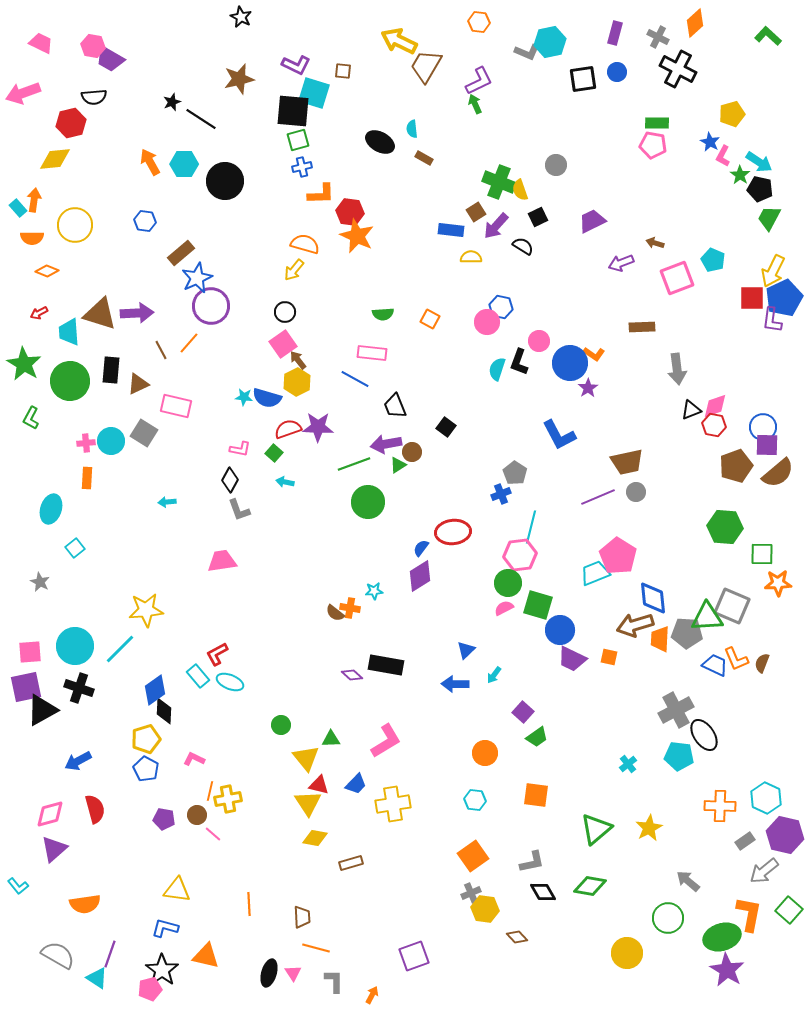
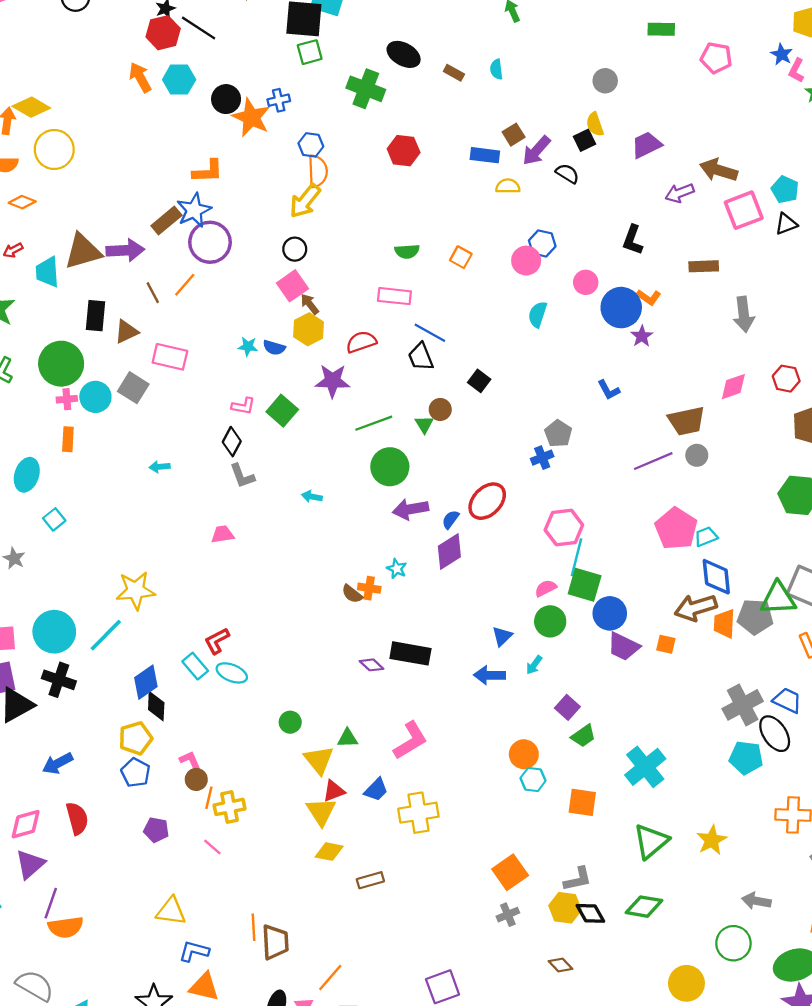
red hexagon: (71, 123) -> (163, 33), moved
green rectangle: (657, 123) -> (661, 29), moved
cyan semicircle: (412, 129) -> (496, 69), moved
yellow diamond: (55, 159) -> (31, 107), moved, turned 36
blue cross: (302, 167) -> (279, 100), moved
black circle: (225, 181) -> (226, 99), size x0.7
green cross: (499, 182) -> (366, 89), moved
yellow semicircle: (520, 190) -> (595, 124), moved
orange L-shape: (321, 194) -> (208, 171), moved
red hexagon: (350, 212) -> (404, 151), moved
blue hexagon: (145, 221) -> (311, 145), moved
orange star: (357, 236) -> (251, 117), moved
brown arrow: (655, 243) -> (719, 170), size x1.8
orange semicircle: (305, 244) -> (318, 171), turned 72
brown rectangle: (181, 253) -> (166, 220), moved
yellow arrow: (294, 270) -> (305, 201), size x1.4
brown triangle: (100, 314) -> (83, 251), turned -33
black L-shape: (519, 362) -> (633, 240), moved
blue line: (355, 379) -> (430, 333), moved
green circle: (70, 381) -> (61, 364), moved
blue semicircle: (267, 398) -> (274, 348), size x0.7
pink diamond: (715, 406) -> (733, 387), moved
black triangle: (691, 410) -> (786, 224), moved
red semicircle: (288, 429) -> (361, 342), moved
blue L-shape: (559, 435) -> (609, 390), size x0.6
purple arrow: (386, 444) -> (410, 509), moved
green square: (274, 453) -> (282, 411), size x1.5
green triangle: (398, 465) -> (424, 424), turned -30
cyan arrow: (285, 482) -> (312, 497), moved
cyan line: (531, 527) -> (577, 557), moved
red ellipse: (453, 532) -> (487, 501), turned -40
pink trapezoid: (222, 561) -> (223, 534), size x0.7
cyan trapezoid: (595, 573) -> (706, 537), moved, size x0.7
green circle: (508, 583) -> (550, 621), moved
cyan star: (374, 591) -> (397, 569), turned 30
blue trapezoid: (715, 665) -> (787, 700), moved
pink L-shape: (194, 759) -> (191, 761), turned 40
cyan cross: (628, 764) -> (645, 767), moved, size x2.0
red triangle: (319, 785) -> (334, 791), turned -35
cyan hexagon: (475, 800) -> (533, 779), moved
brown circle: (197, 815) -> (196, 779), moved
gray arrow: (688, 881) -> (756, 901), turned -30
yellow hexagon: (485, 909) -> (565, 908), moved
brown trapezoid: (302, 917) -> (275, 942), moved, size x1.4
blue L-shape: (165, 928) -> (194, 951), moved
orange line: (316, 948) -> (330, 978), turned -64
purple line: (110, 954) -> (51, 903), moved

